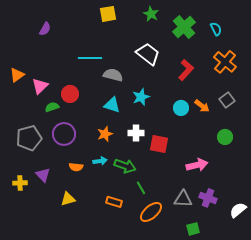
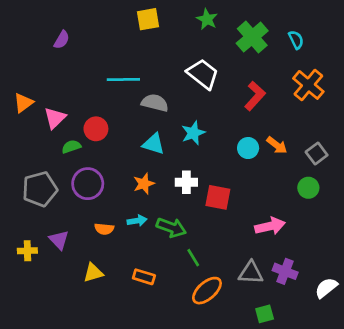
gray square: (227, 100) -> (317, 153), moved
orange rectangle: (114, 202) -> (144, 277), moved

